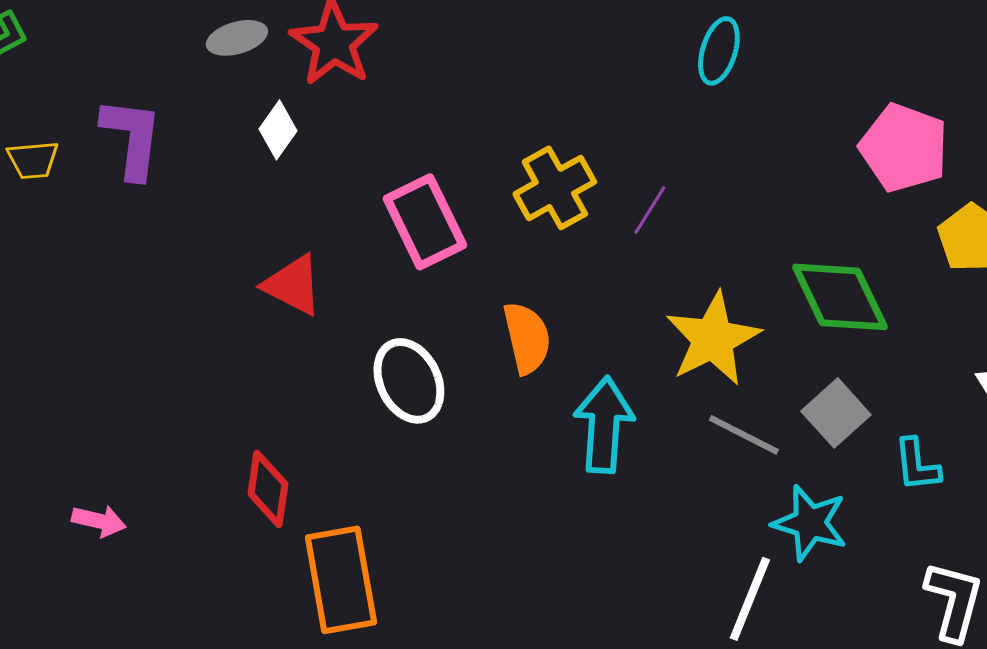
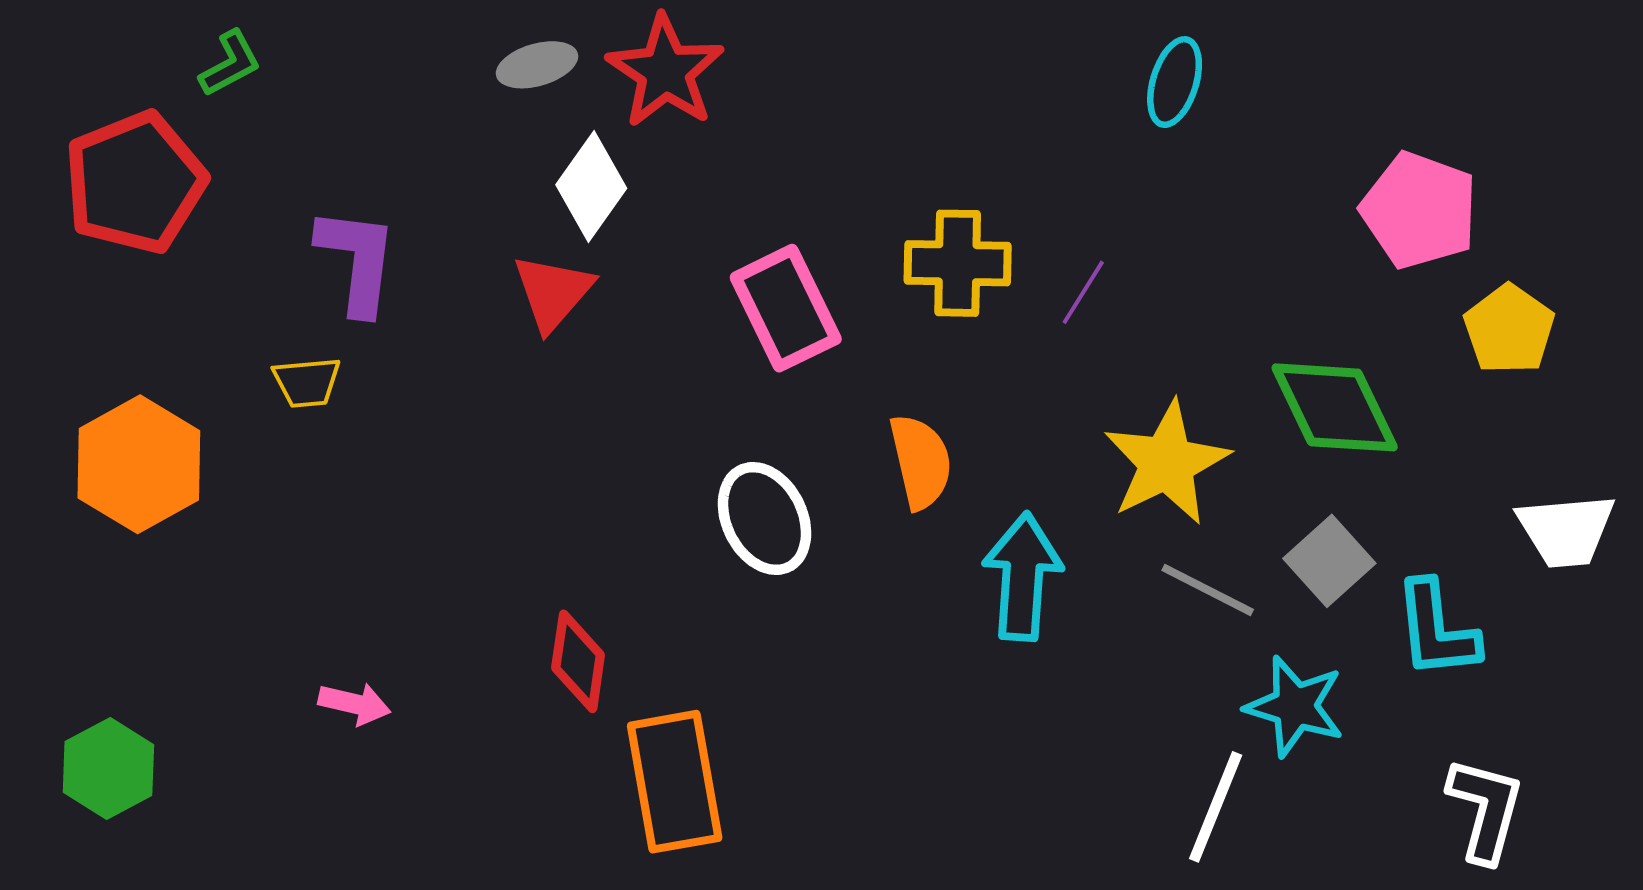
white diamond: (278, 130) -> (591, 187), size x1.4
purple L-shape: (132, 138) -> (357, 261), moved
yellow trapezoid: (33, 160) -> (307, 382), moved
yellow cross: (555, 188) -> (958, 263), turned 30
red triangle: (293, 285) -> (553, 292), moved, turned 44
cyan L-shape: (917, 465) -> (1436, 630), size x1.4

